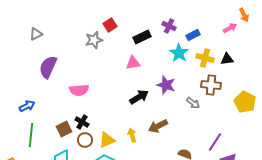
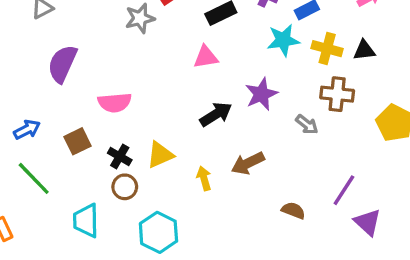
cyan star: (179, 53) -> (283, 40), turned 30
purple star: (166, 85) -> (261, 94), turned 30
brown square: (64, 129) -> (78, 141), moved
green line: (31, 135) -> (34, 178), turned -50
yellow triangle: (107, 140) -> (160, 155), moved

